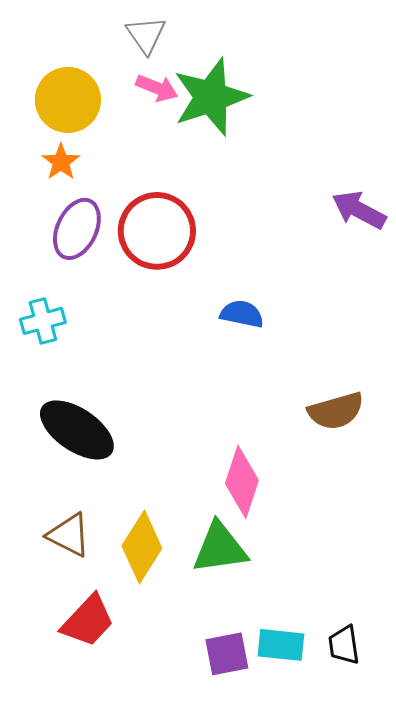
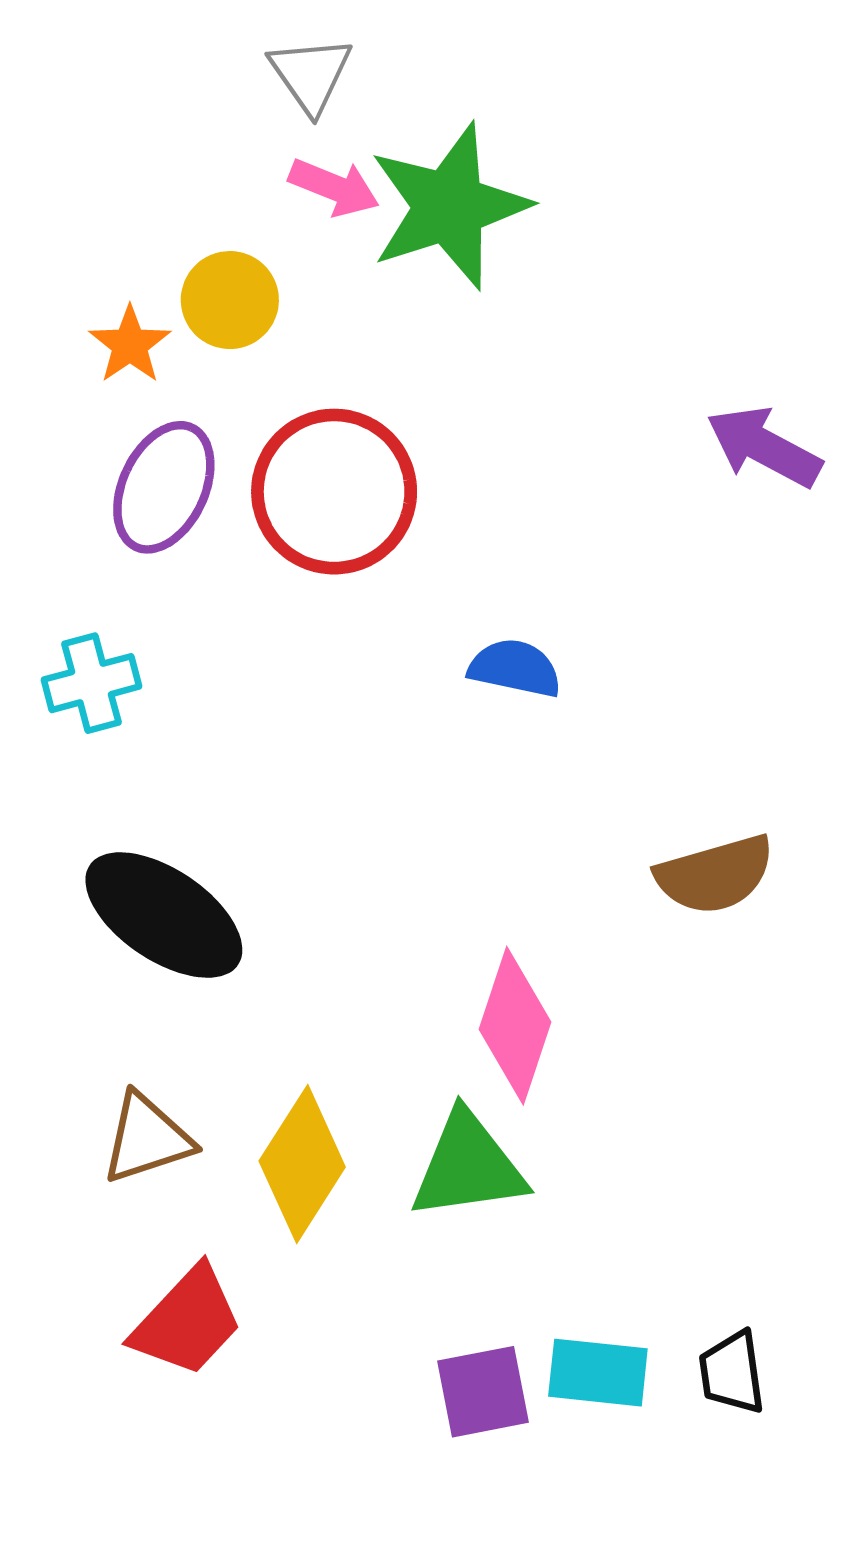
yellow circle: (68, 100) -> (230, 300), moved, size x0.7
brown triangle: (69, 535) -> (147, 1138), turned -45

